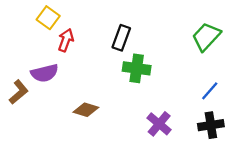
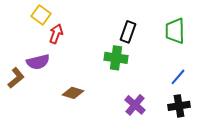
green trapezoid: (206, 37) -> (175, 31), turned -44
black rectangle: (121, 38) -> (128, 32), moved

